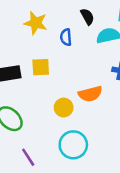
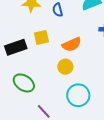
orange semicircle: (90, 94) -> (72, 44), moved

